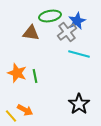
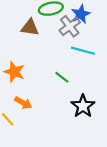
green line: (35, 76) -> (62, 77), moved, turned -40
orange arrow: (25, 110) -> (23, 103), moved

